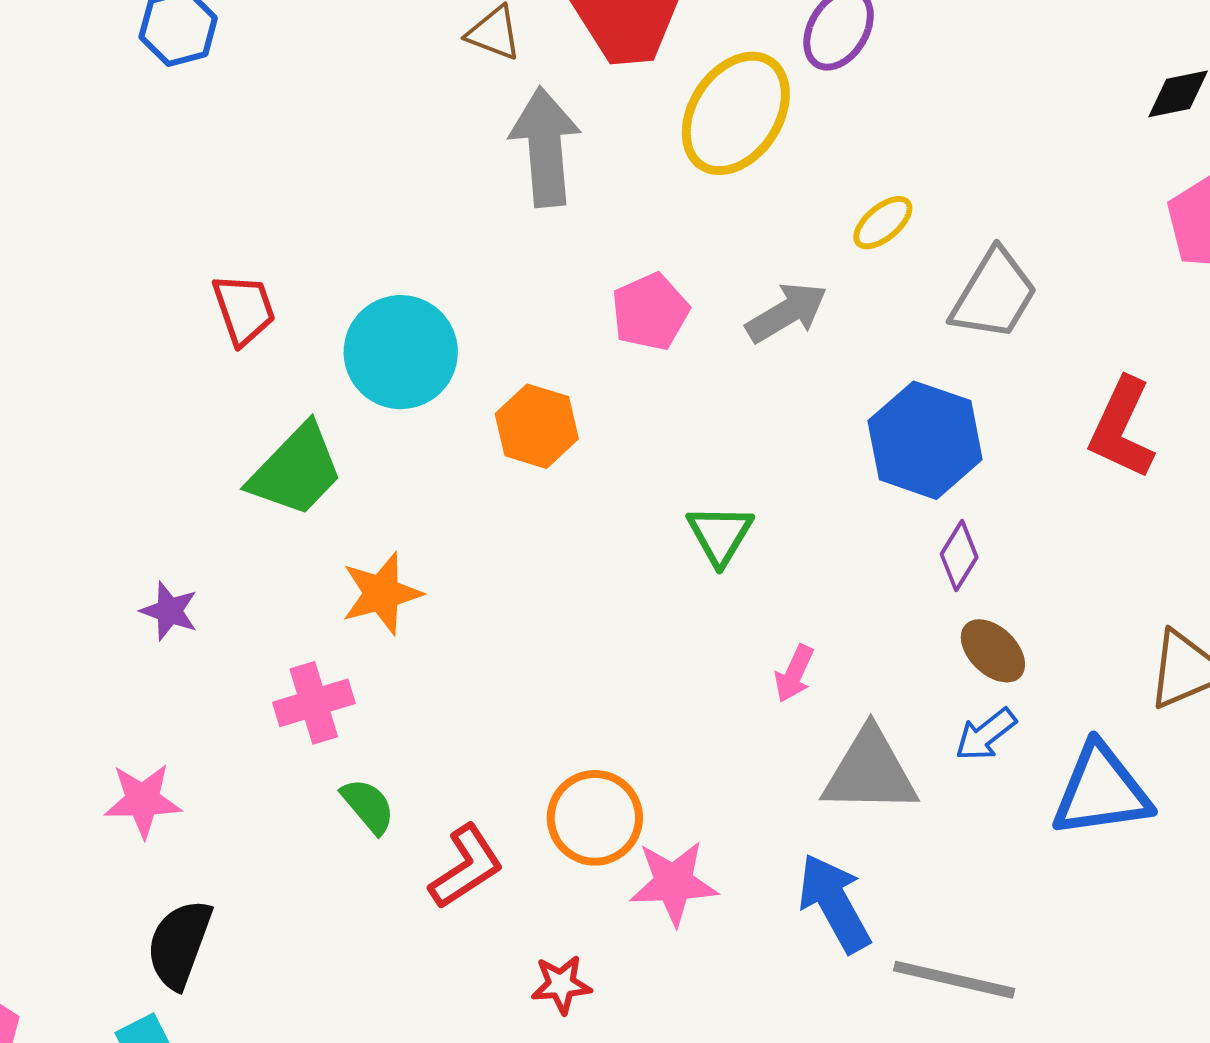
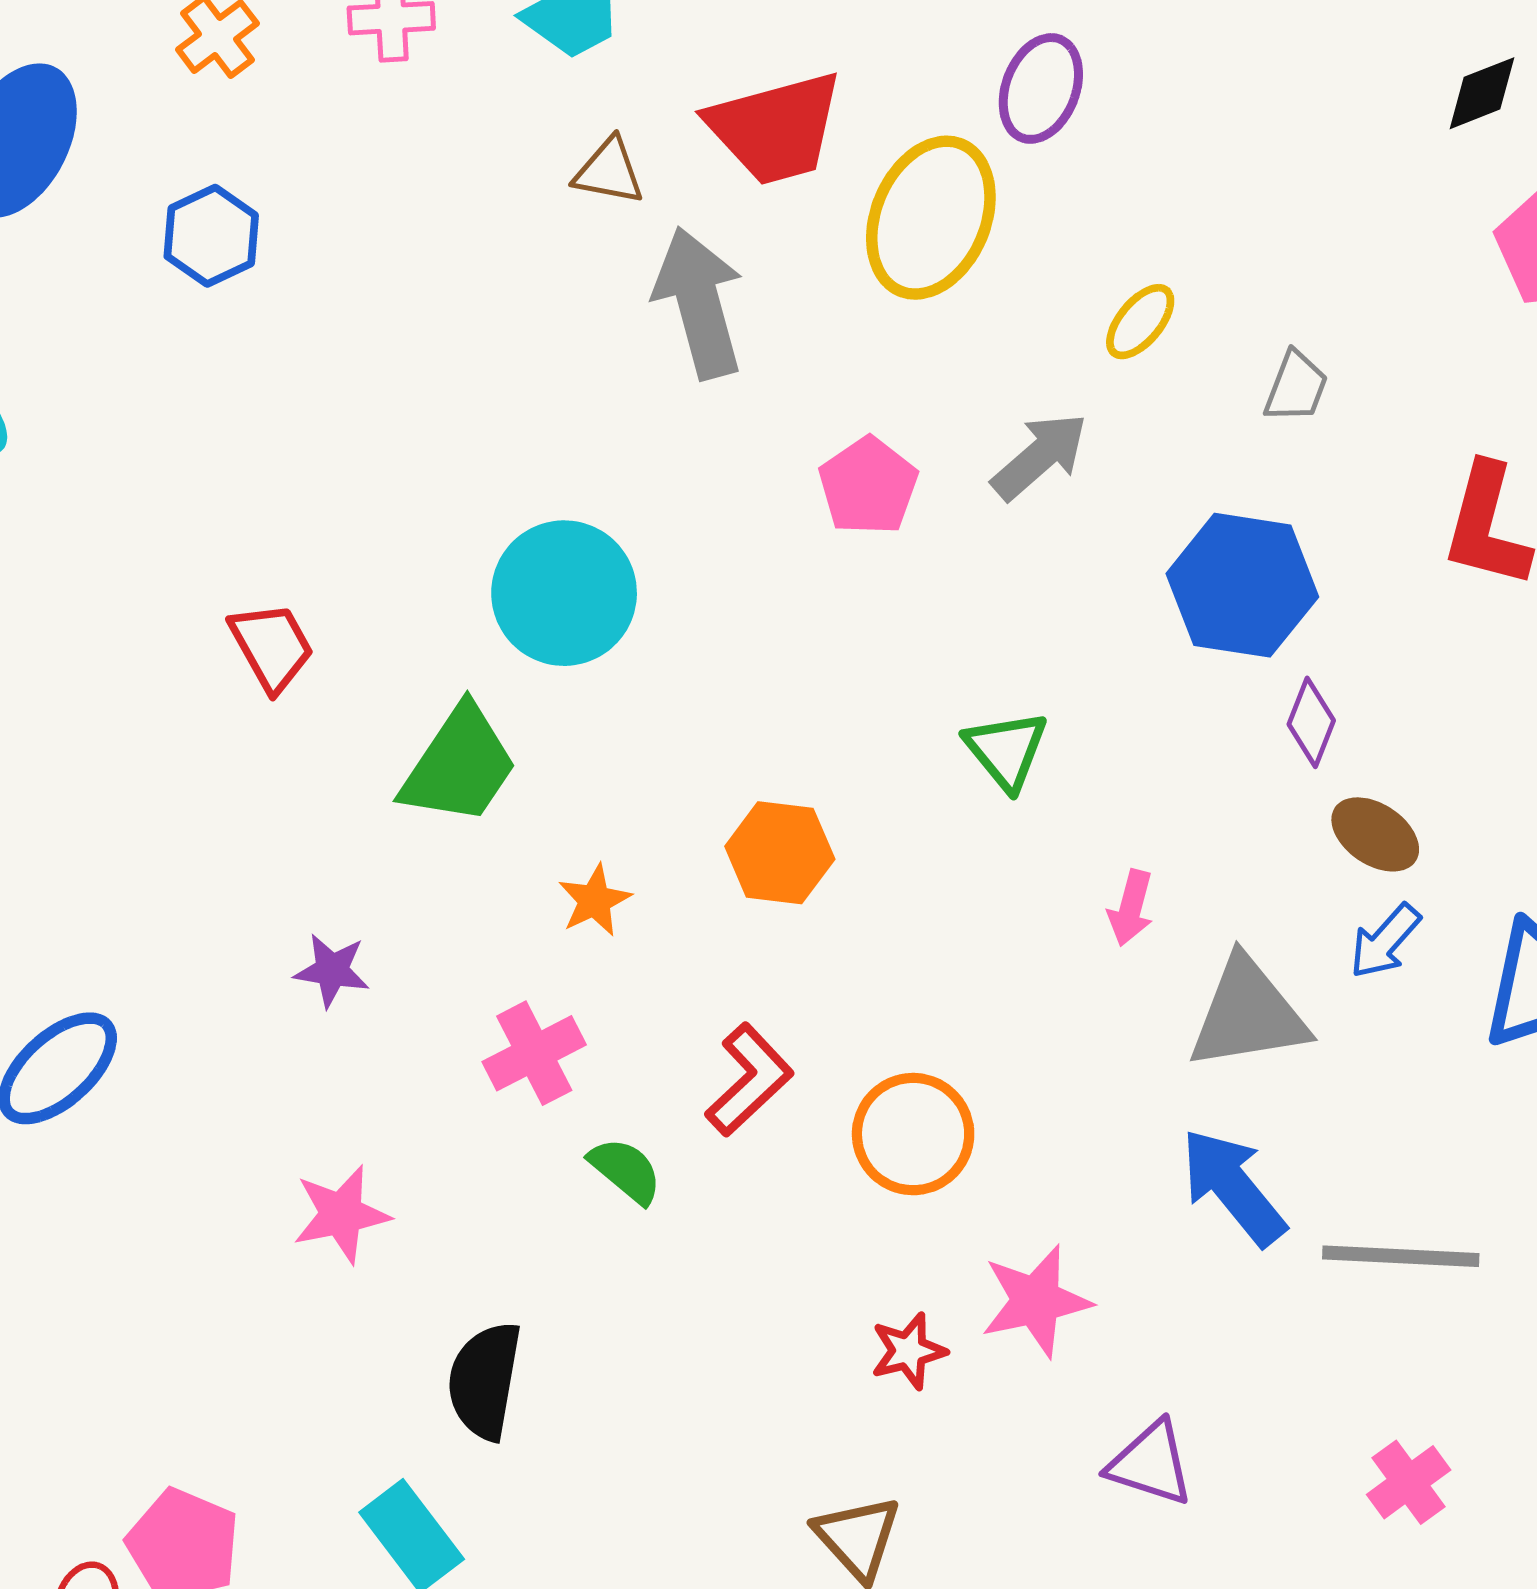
gray trapezoid: (994, 295) -> (1296, 387), size x0.6
red trapezoid: (244, 309) -> (272, 647), moved
orange hexagon: (537, 426) -> (780, 853), moved
orange star: (382, 593) -> (595, 900), size x0.7
red L-shape: (466, 867) -> (749, 1080), moved
pink star: (673, 883) -> (1036, 1301), moved
black semicircle: (179, 944) -> (485, 1381), moved

